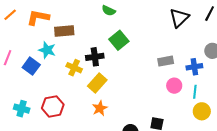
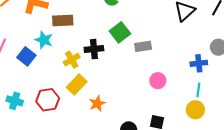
gray rectangle: (166, 61) -> (143, 46), moved
yellow cross: (74, 68) -> (72, 60), turned 35
yellow rectangle: (97, 83) -> (77, 85), moved
pink circle: (174, 86) -> (158, 81), moved
yellow circle: (202, 111) -> (195, 110), moved

